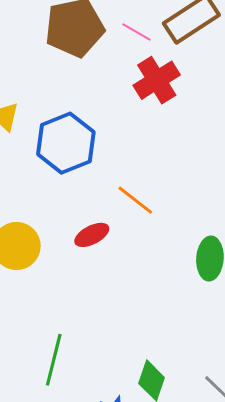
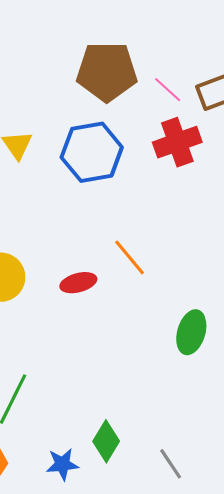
blue hexagon: (66, 143) -> (92, 152), moved

